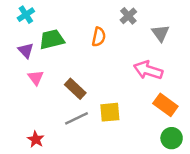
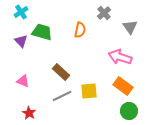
green trapezoid: (52, 39) -> (42, 32), turned 30
pink triangle: (36, 78) -> (23, 81), moved, turned -32
orange rectangle: (165, 105) -> (123, 86), moved
green circle: (172, 138) -> (129, 111), moved

